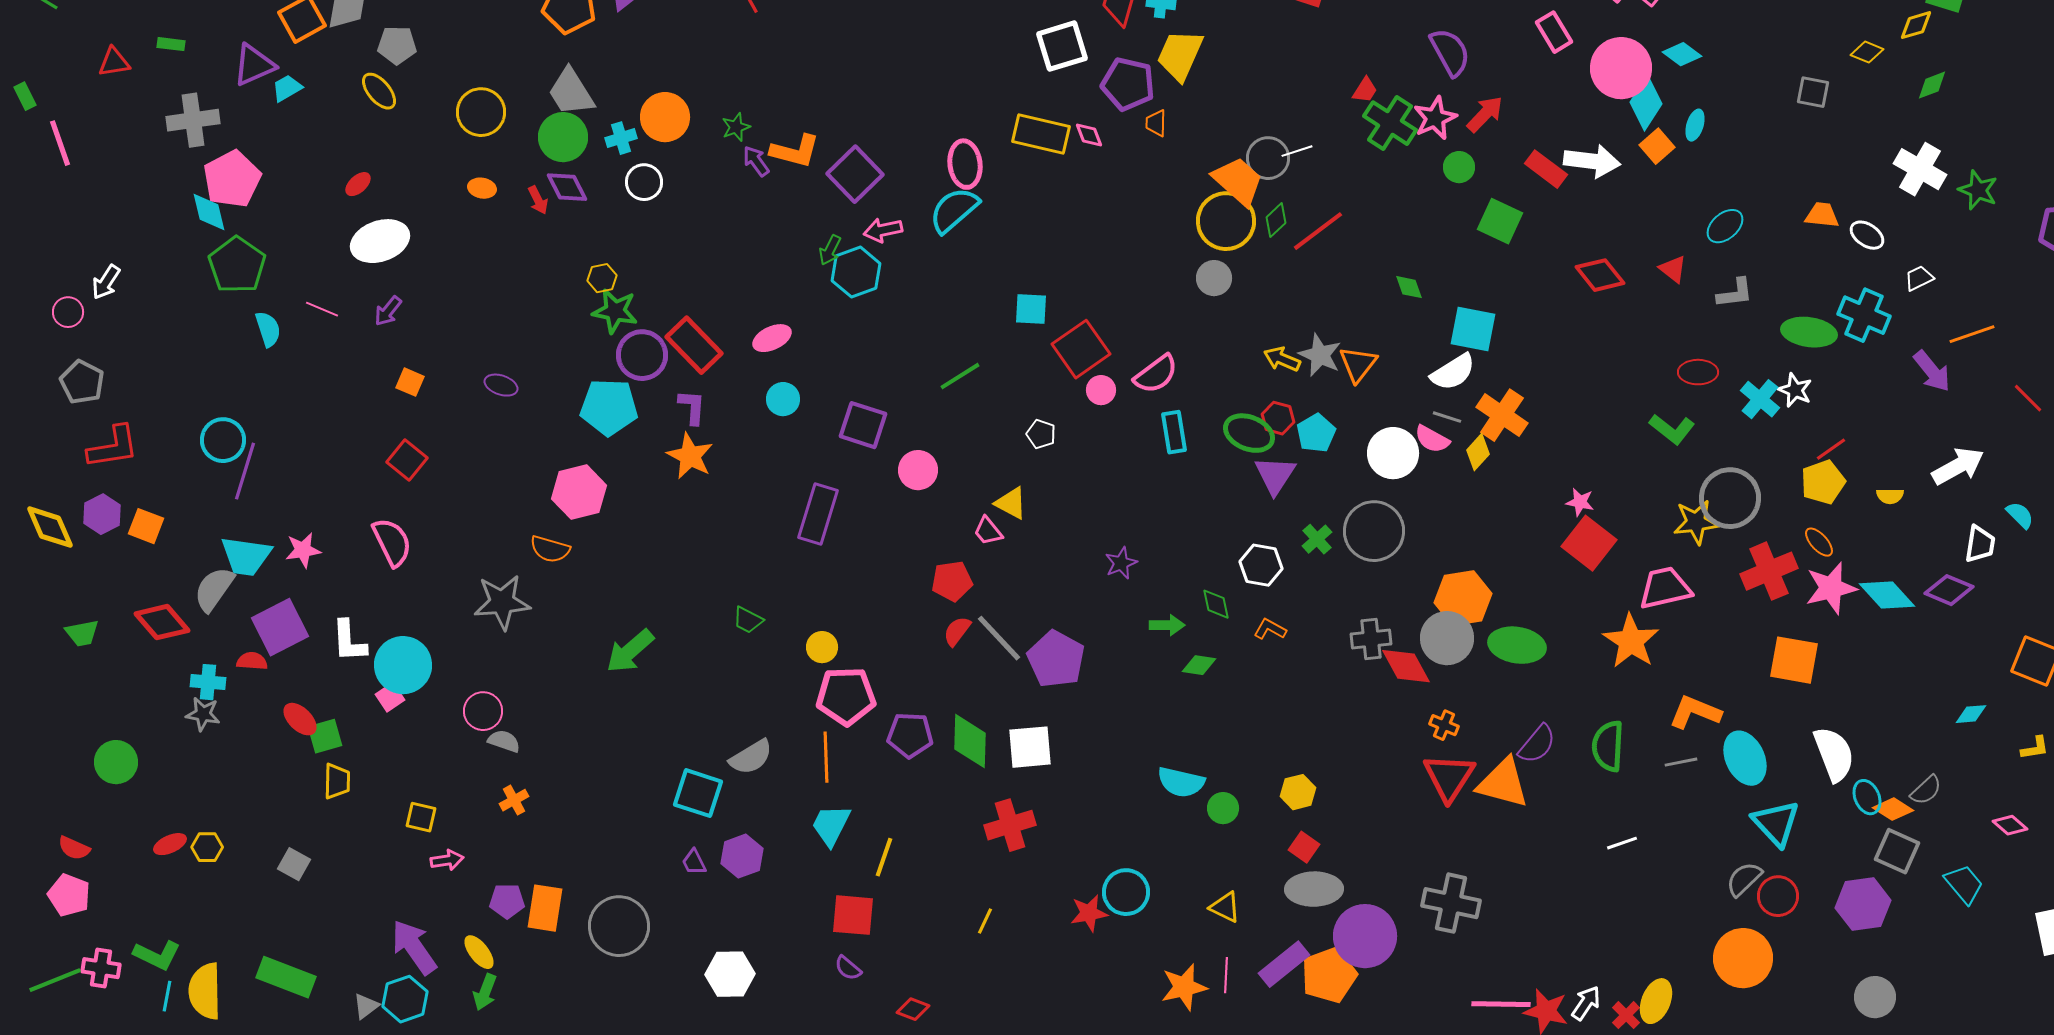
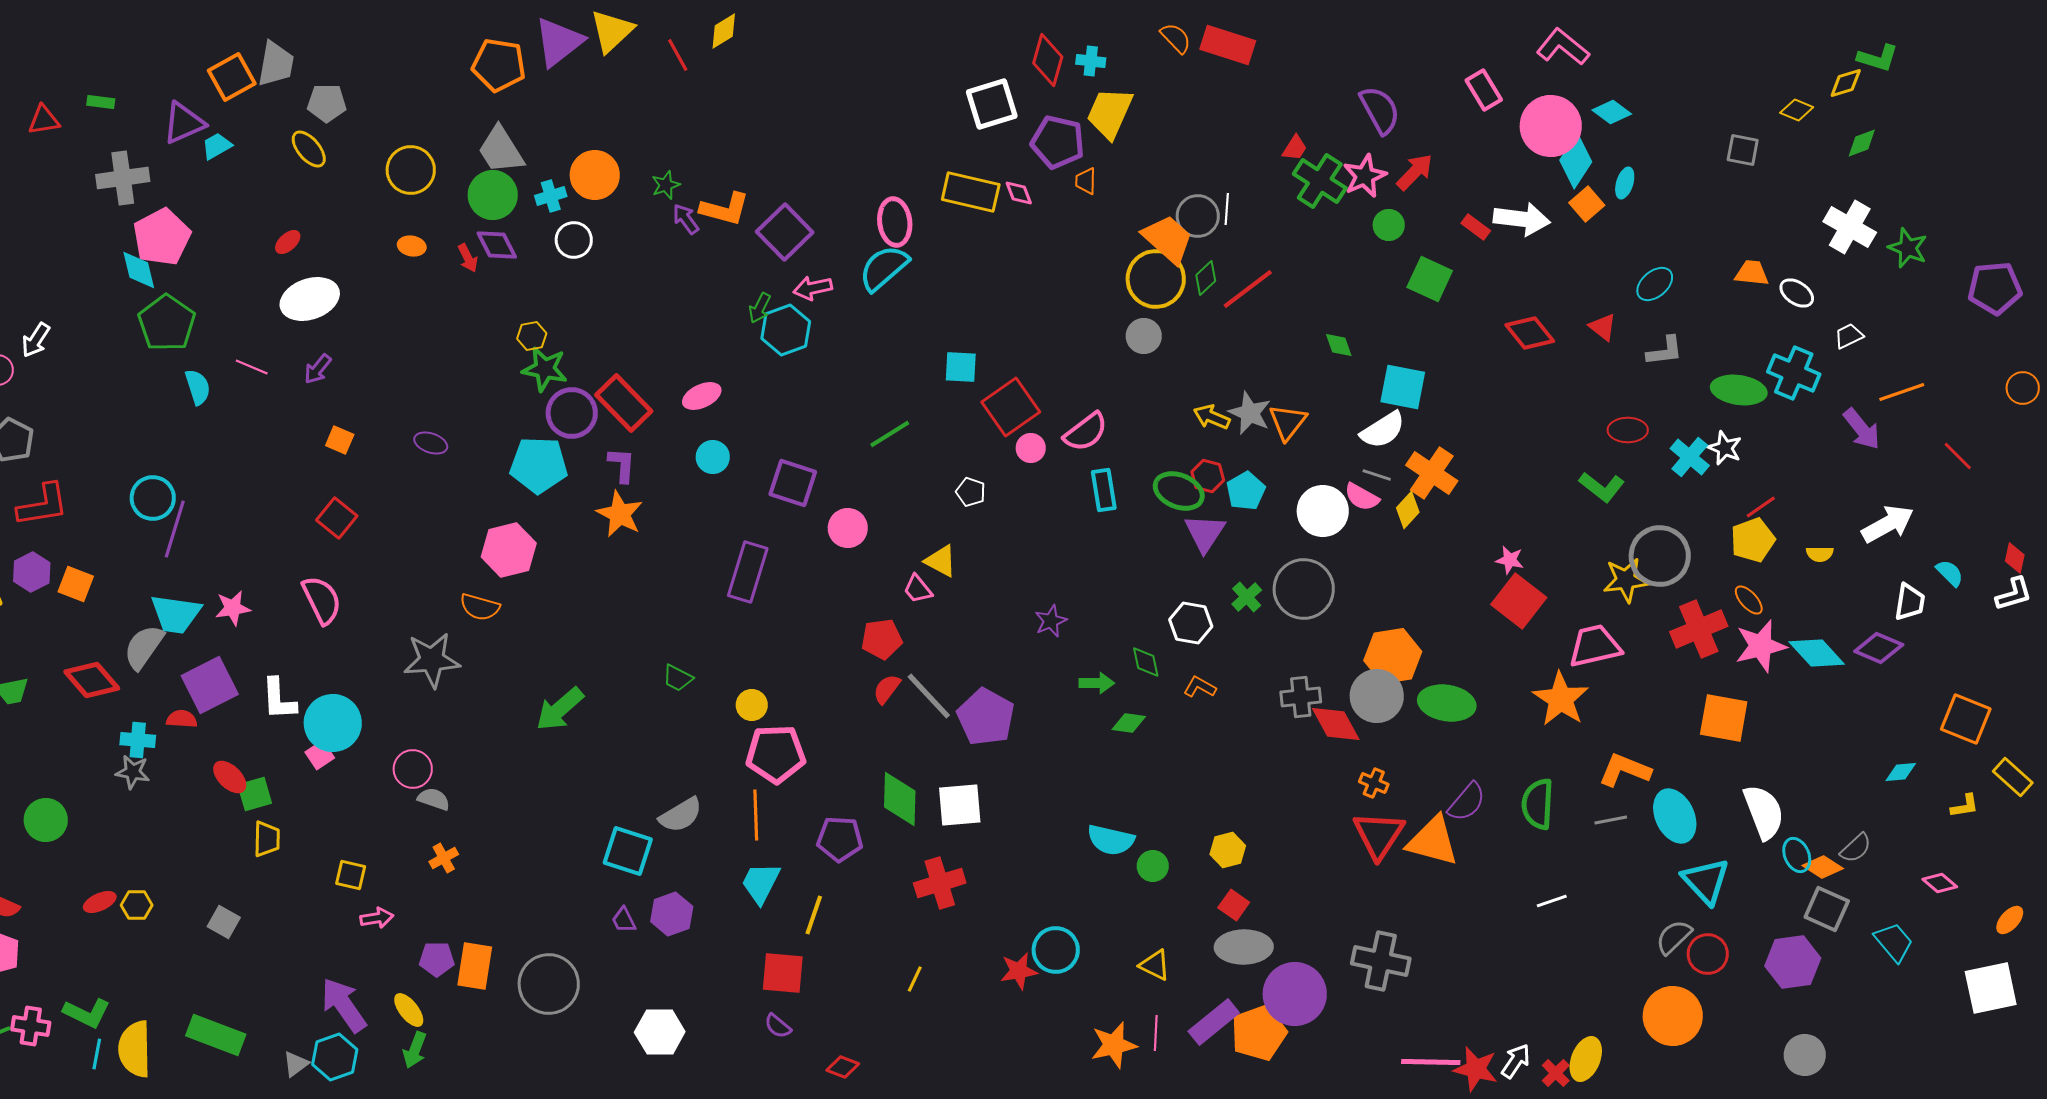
white line: (1297, 151) -> (1227, 209), turned -68
red rectangle: (1546, 169) -> (1476, 227), size x0.7
purple pentagon: (910, 735) -> (840, 839), moved

